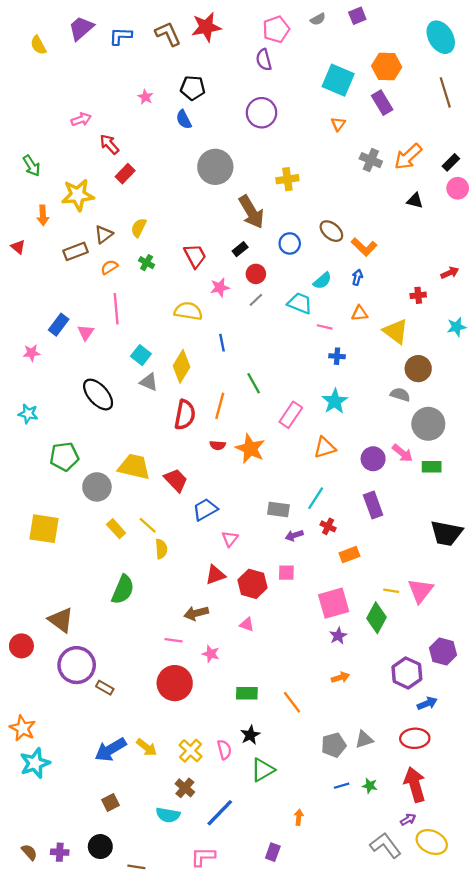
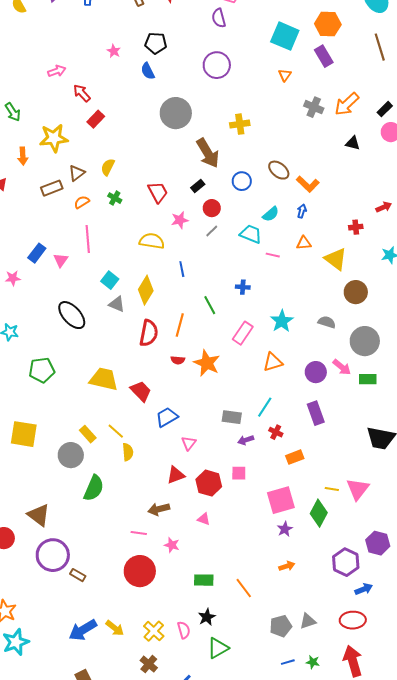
blue cross: (337, 356) -> (243, 287), moved
gray semicircle: (400, 395) -> (327, 322), moved
gray circle: (97, 487) -> (71, 455), moved

